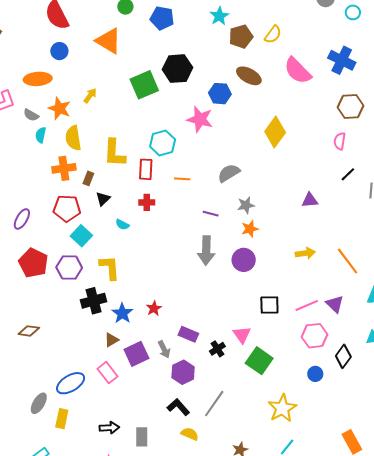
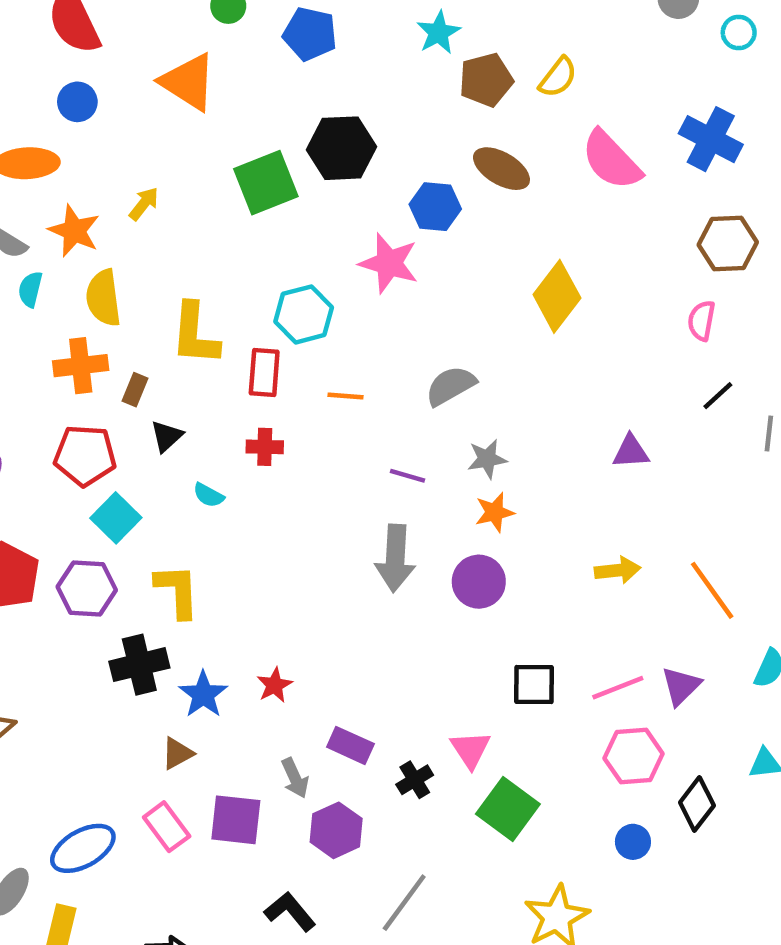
purple triangle: (335, 304) -> (681, 686), turned 30
purple square: (136, 354) -> (236, 820), moved, turned 30
black L-shape: (178, 407) -> (290, 912), moved

